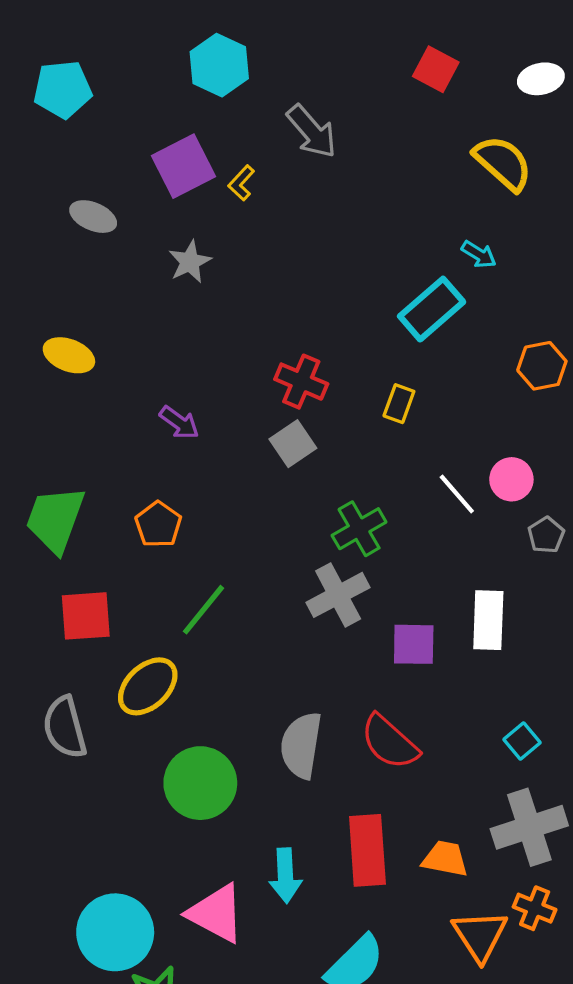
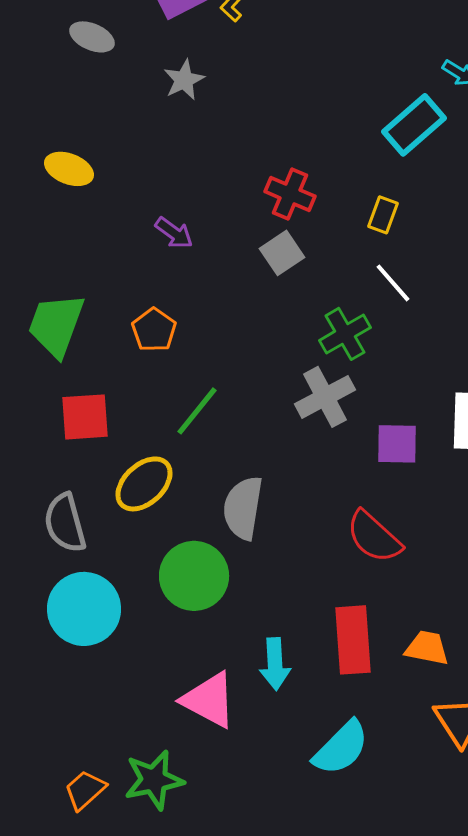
white line: (457, 494) -> (393, 283), moved
gray semicircle: (301, 745) -> (243, 508), moved
cyan circle: (115, 932) -> (84, 609), moved

